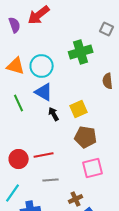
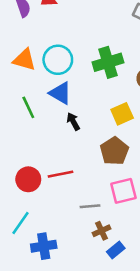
green cross: (81, 52) -> (108, 62), moved
yellow square: (79, 109) -> (122, 114), moved
brown pentagon: (86, 137) -> (114, 151), turned 30
gray line: (51, 180) -> (90, 206), moved

